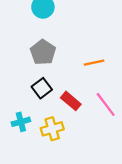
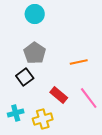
black square: (42, 88) -> (25, 77), moved

